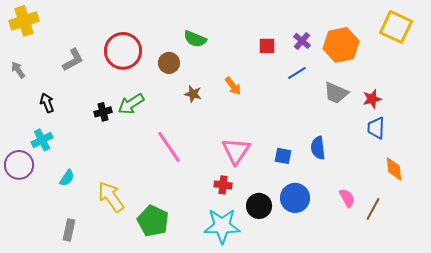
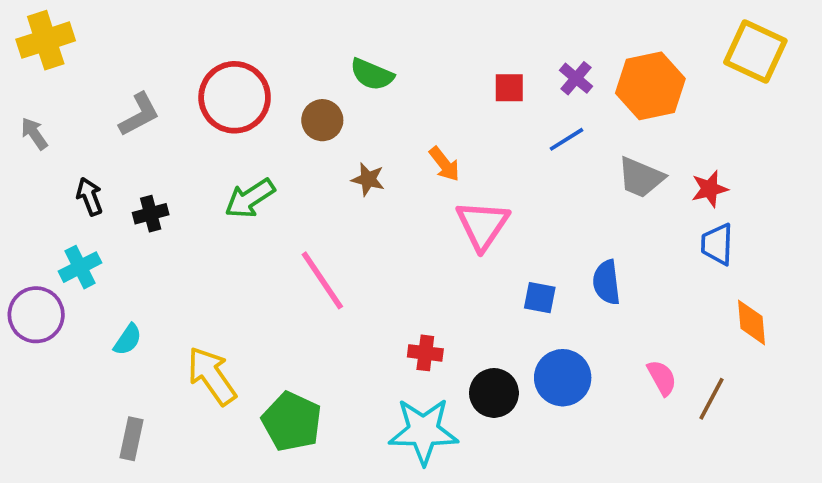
black cross: (103, 112) -> (151, 214), moved
pink triangle: (236, 151) -> (483, 225), moved

